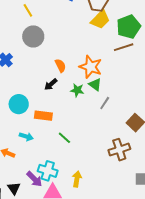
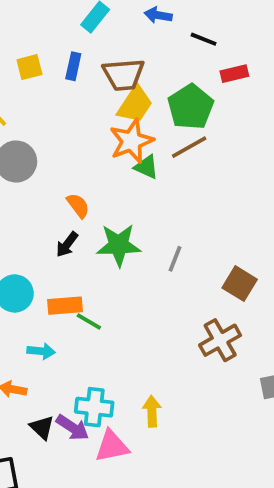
orange star: (91, 67) -> (131, 141), moved, turned -30
green triangle: (95, 85) -> (146, 167), moved
green star: (77, 90) -> (119, 245), size x1.6
green line: (64, 138) -> (89, 321), moved
black triangle: (14, 188) -> (42, 428), moved

